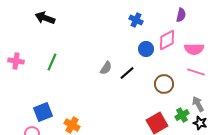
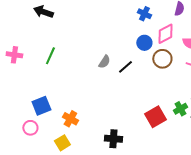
blue cross: (136, 20) -> (144, 14), moved
brown circle: (164, 84) -> (162, 59), moved

